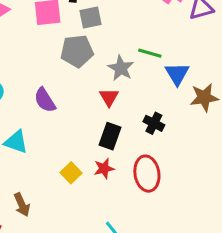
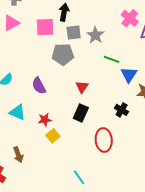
gray star: (121, 68) -> (95, 35), moved
black cross: (154, 123) -> (122, 110), moved
red star: (104, 169) -> (45, 120), moved

